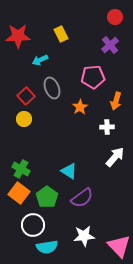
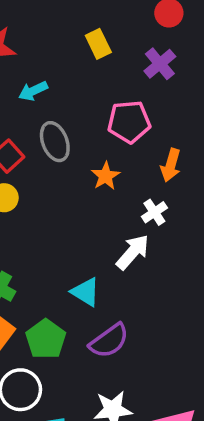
yellow rectangle: (61, 34) -> (98, 44), moved
white cross: (107, 127) -> (154, 212), turned -32
white arrow: (115, 157) -> (133, 252), moved

